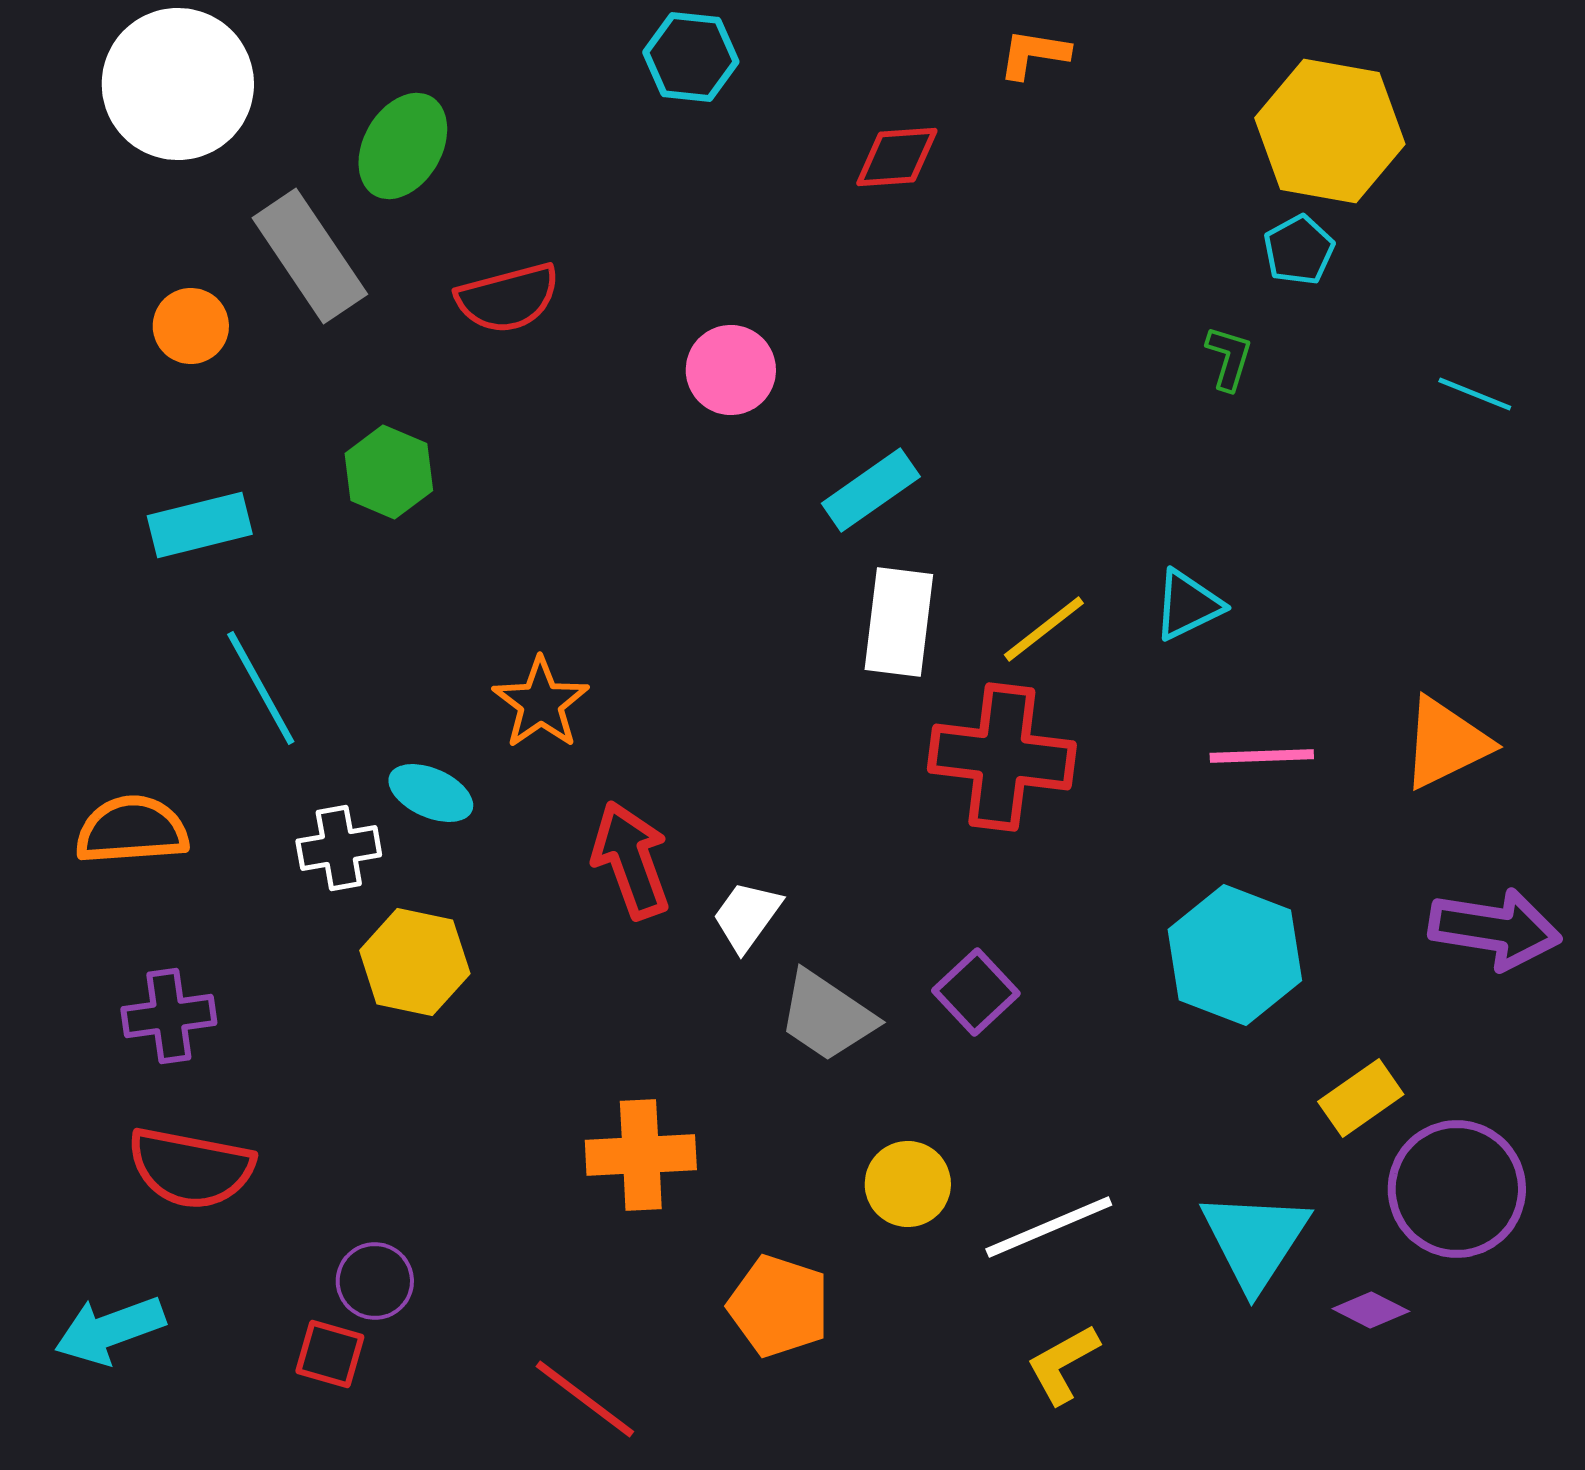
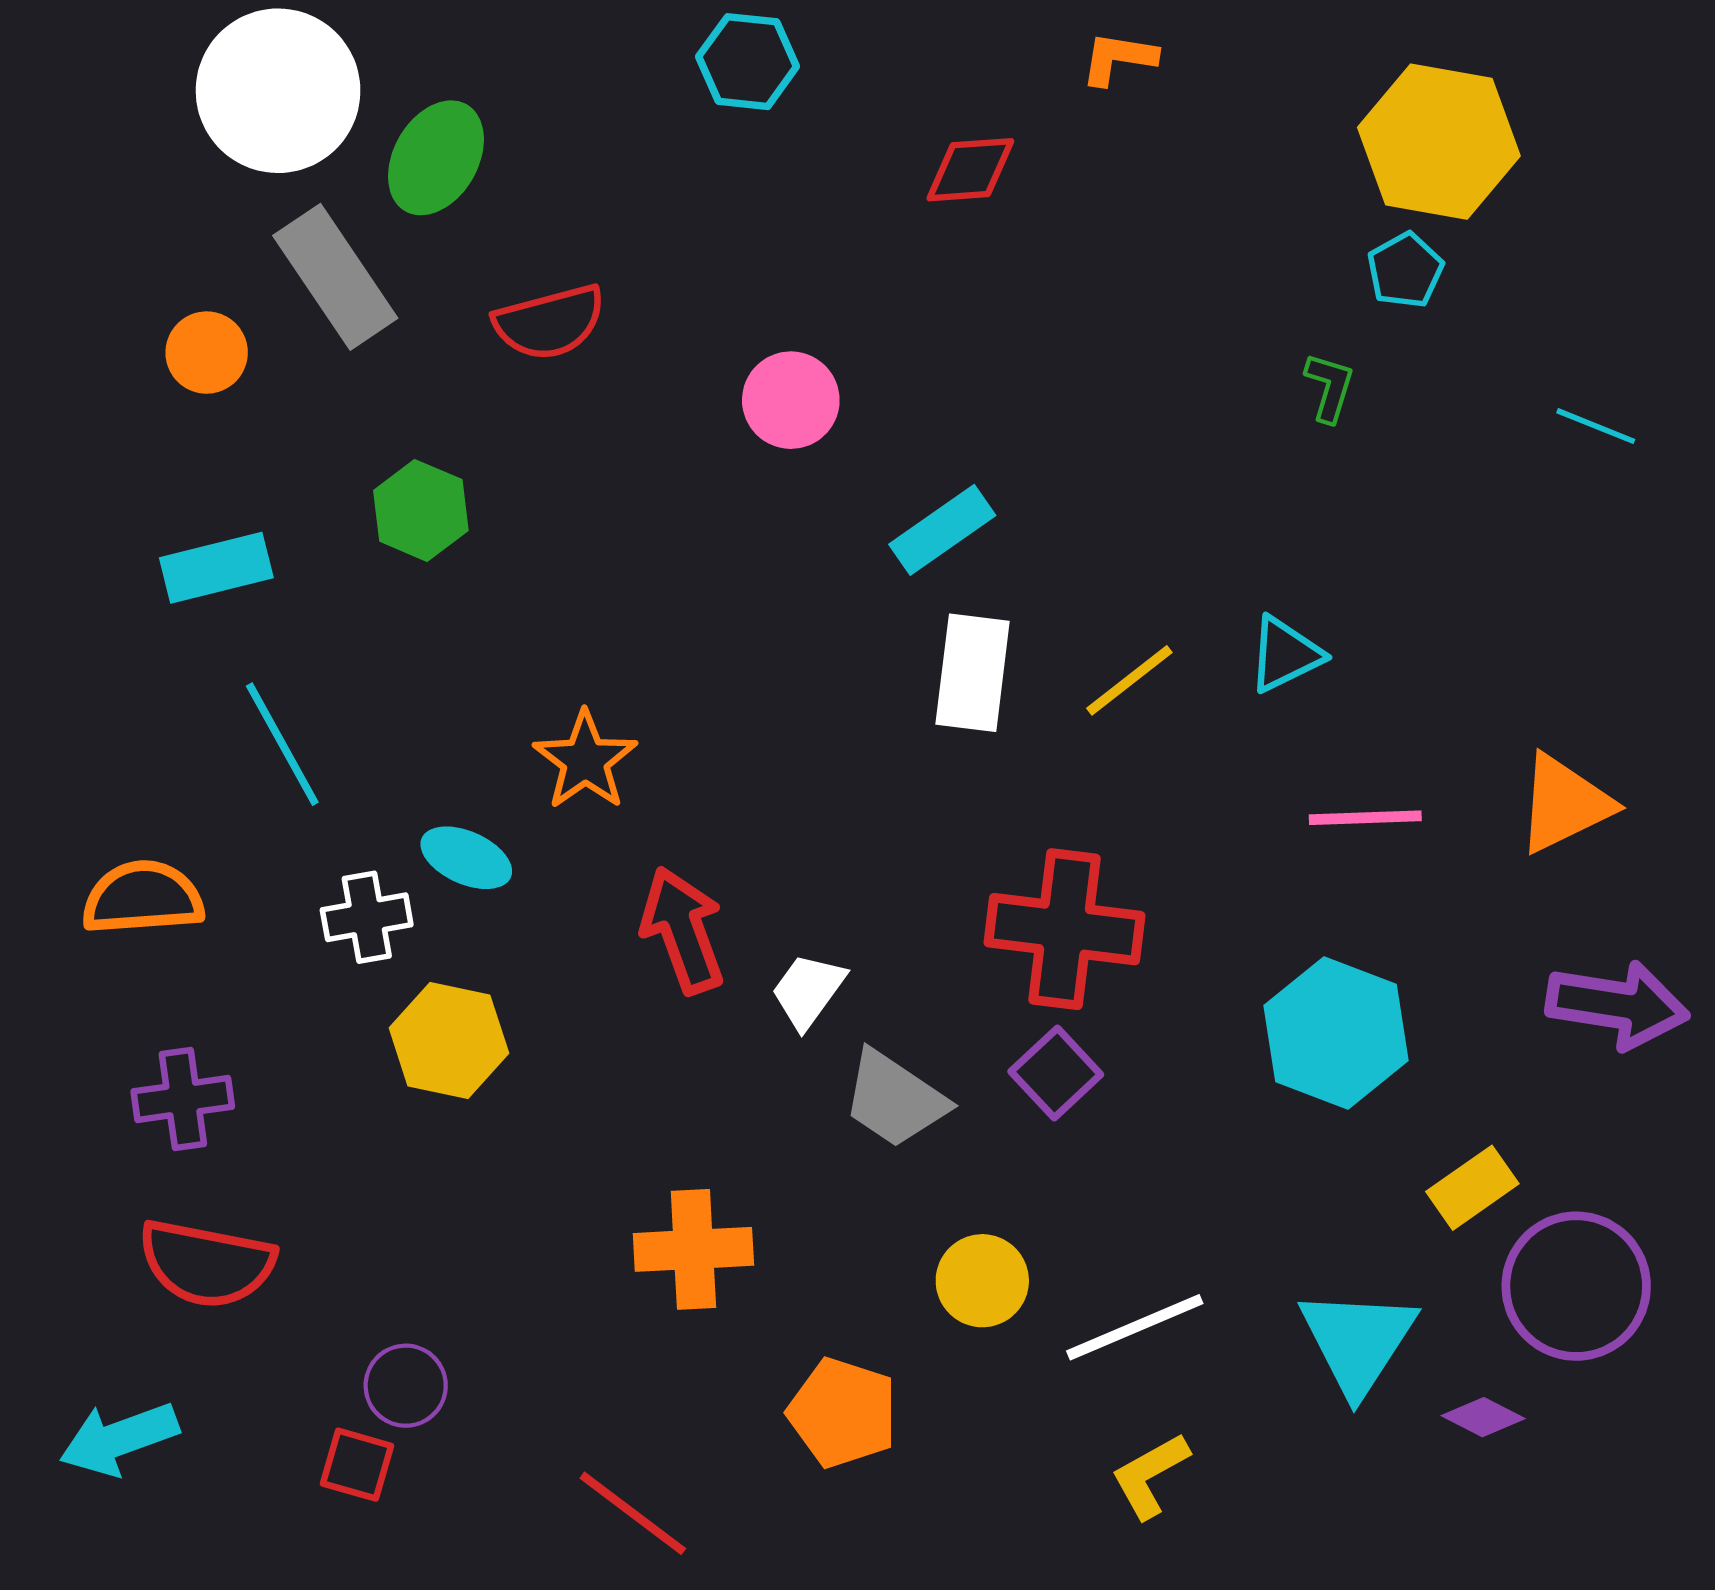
white circle: (178, 84) -> (278, 91), moved
red cross: (1002, 757) -> (1064, 929), moved

